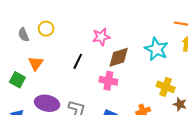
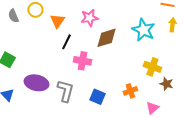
orange triangle: (36, 63) -> (57, 21), moved
pink cross: (108, 81) -> (82, 61), moved

